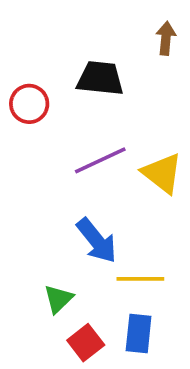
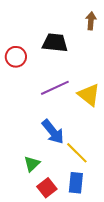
yellow line: (140, 279) -> (77, 153), turned 45

